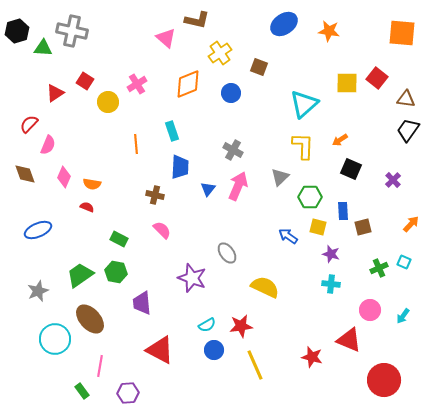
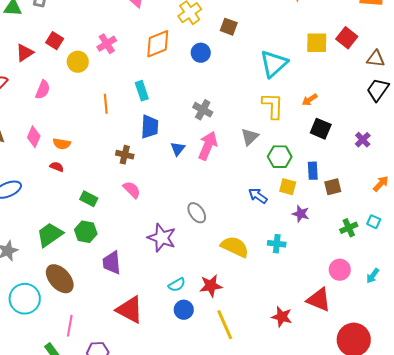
pink semicircle: (48, 145) -> (43, 90), moved
cyan cross: (331, 284) -> (277, 244), moved

